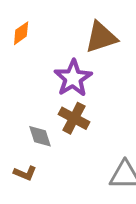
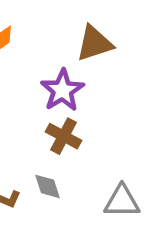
gray diamond: (40, 136) -> (48, 186), moved

